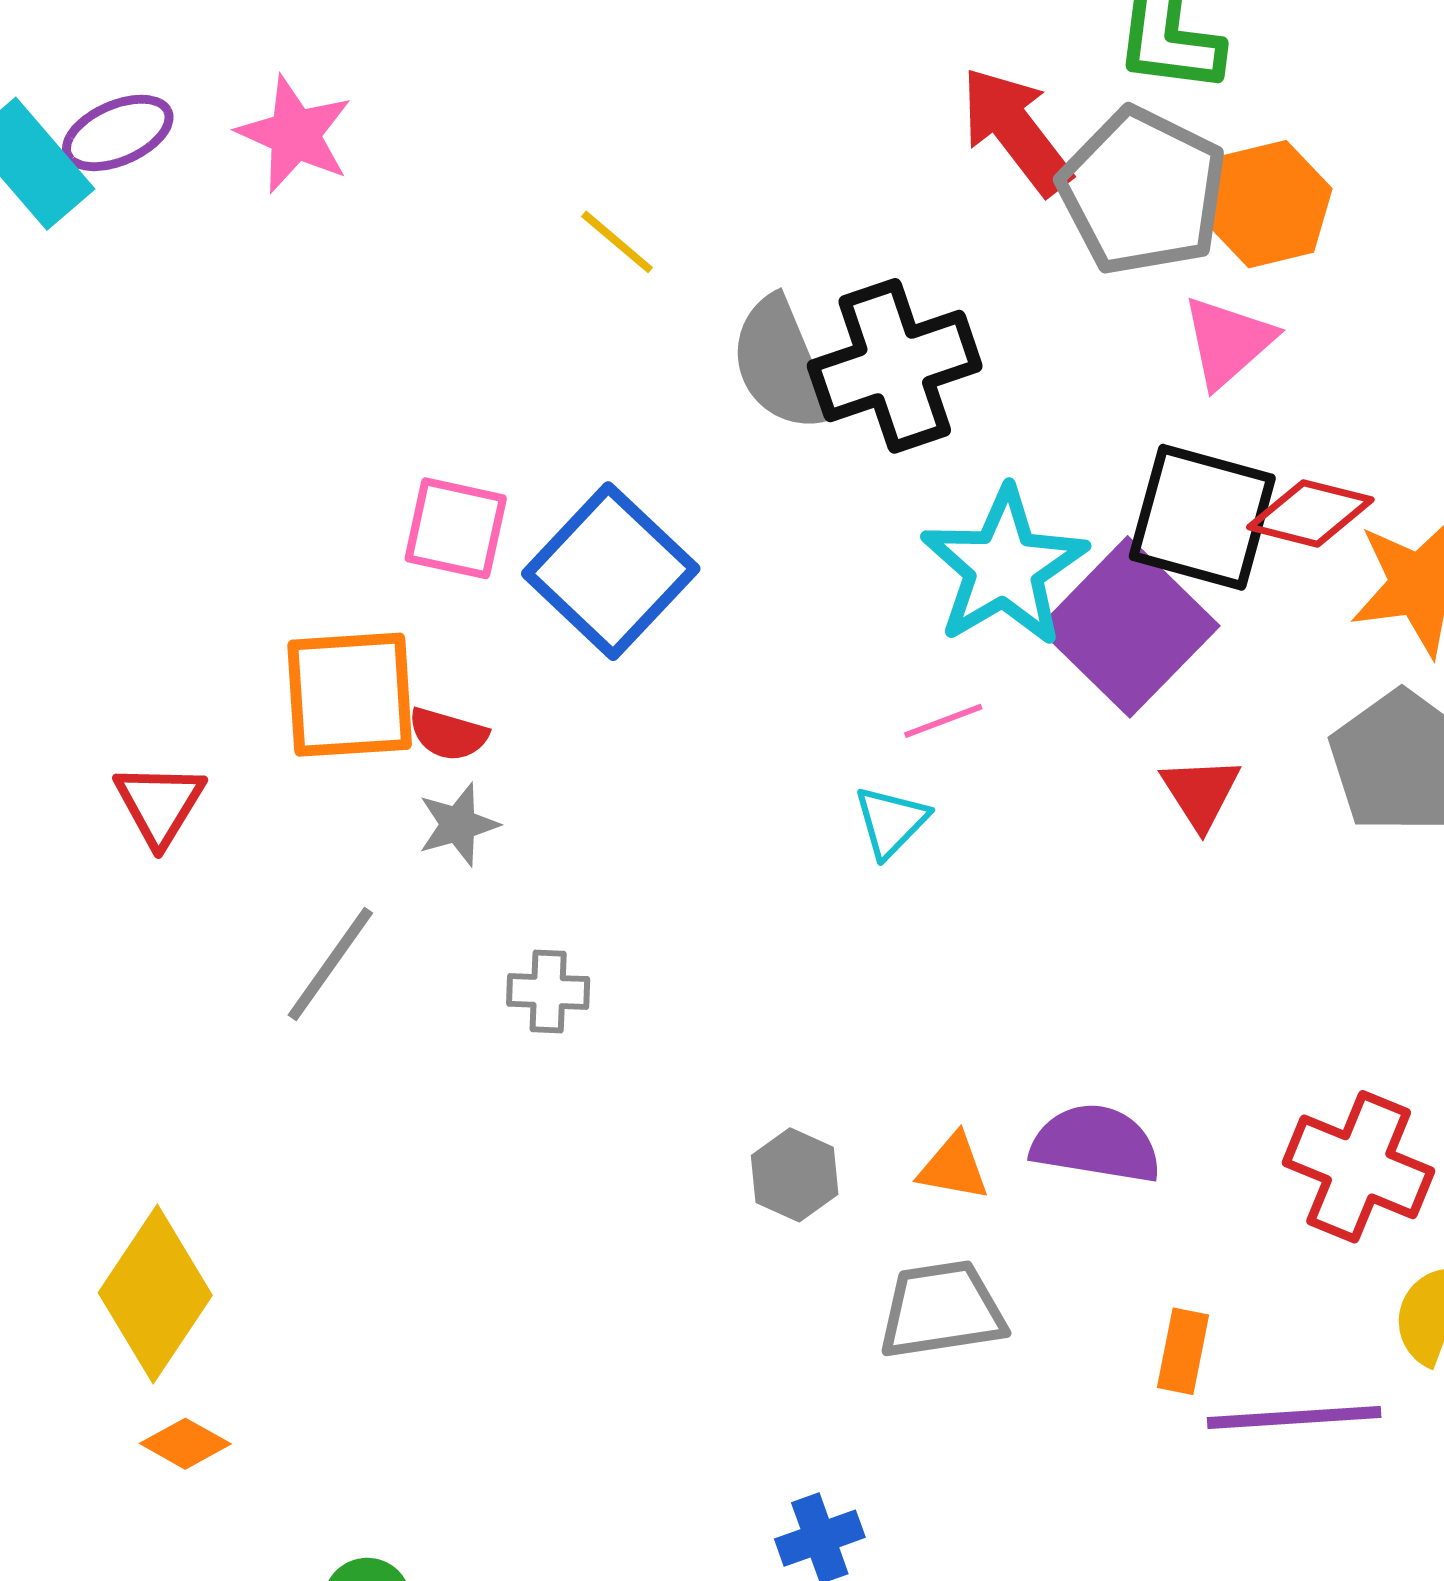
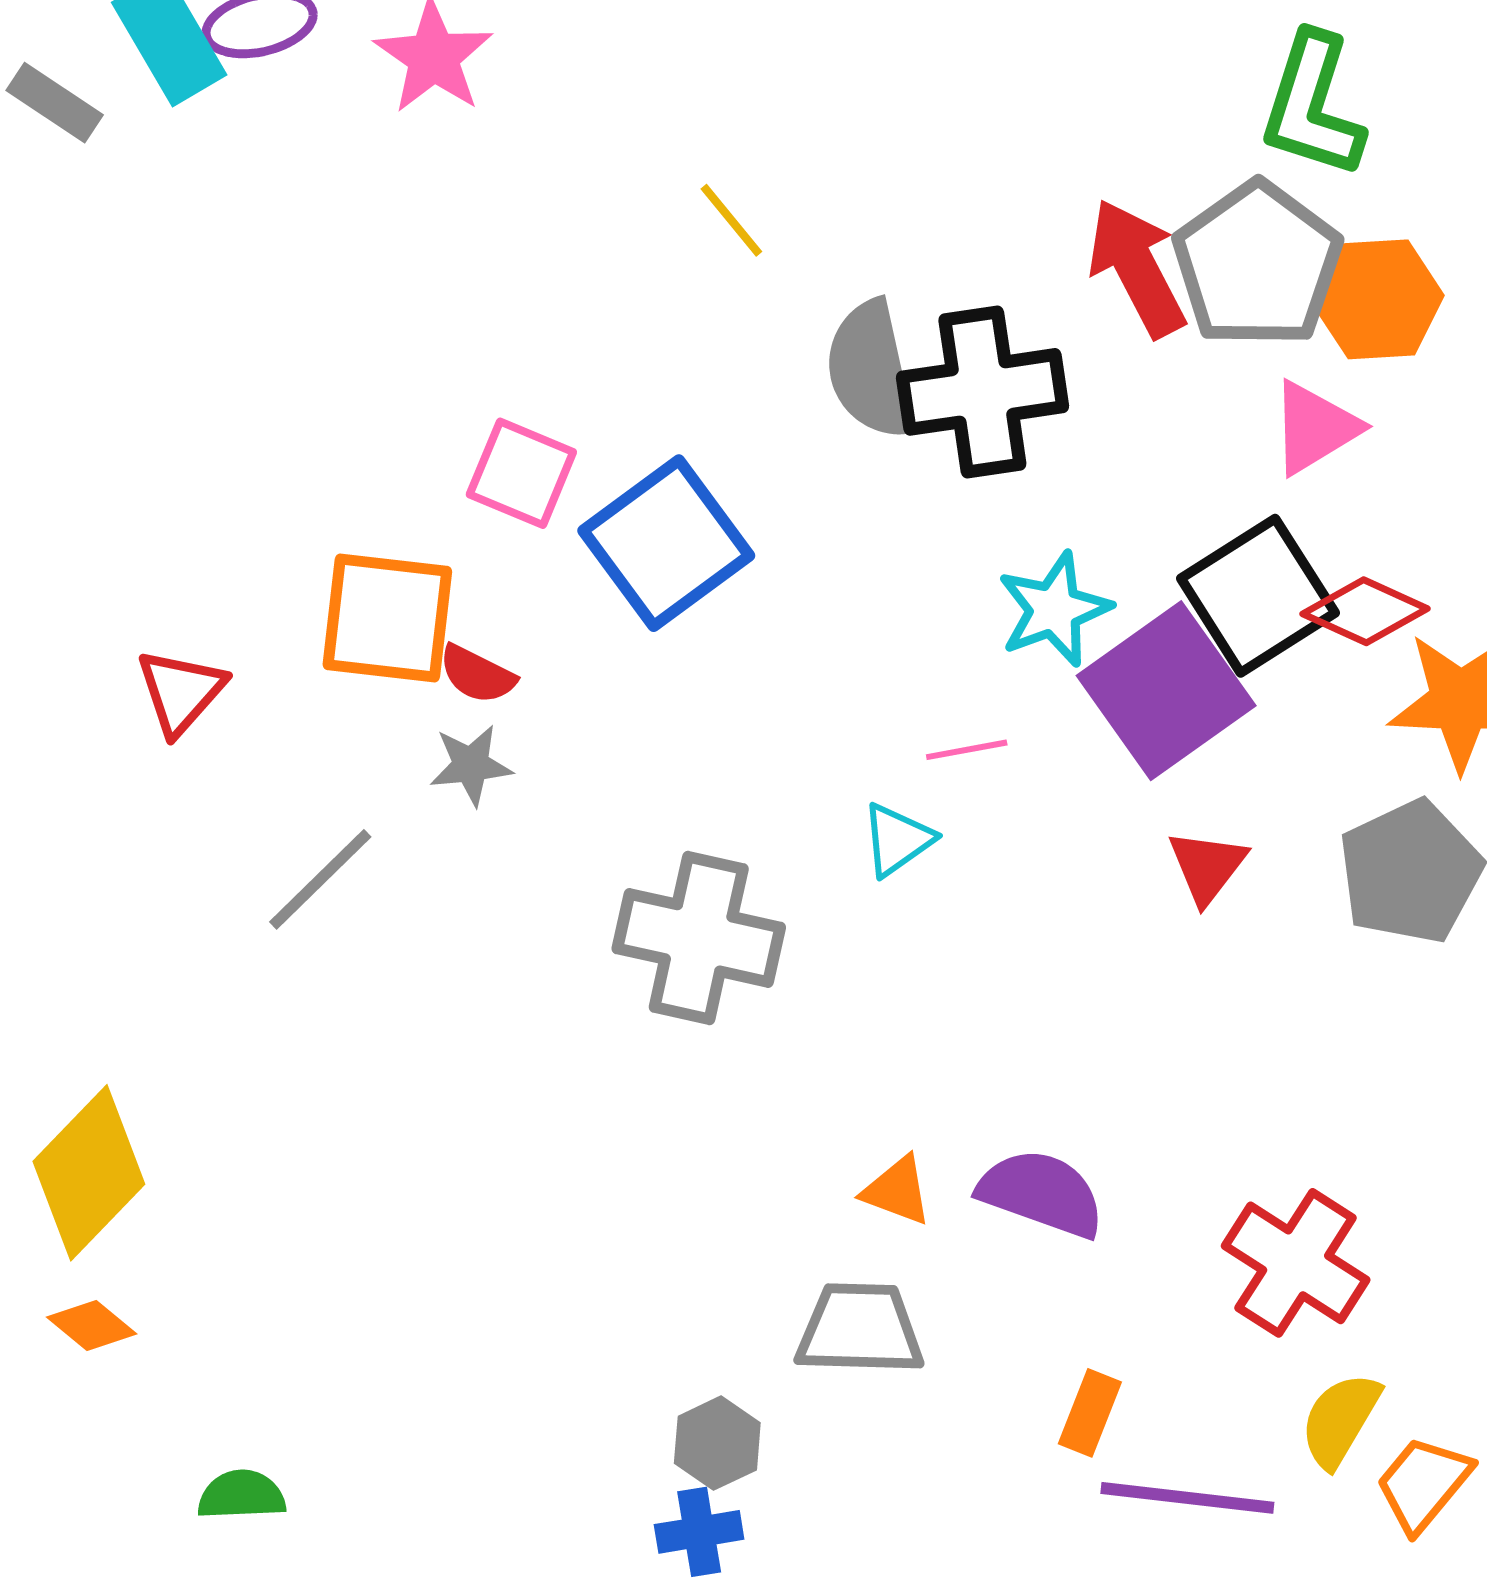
red arrow: (1016, 131) -> (1137, 268), moved
black square: (1202, 517) -> (1258, 596), turned 32
cyan star: (1004, 567) -> (1054, 609), size x0.7
gray cross: (548, 991) -> (699, 938), moved, size x2.0
gray hexagon: (795, 1175) -> (717, 1443), moved

